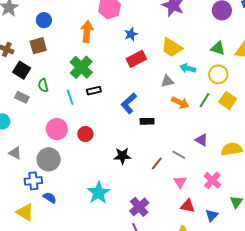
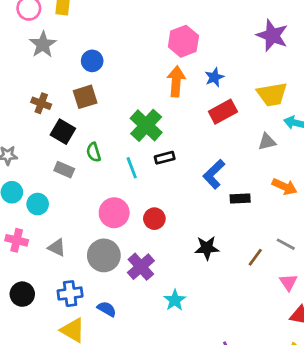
orange arrow: (87, 32) -> (176, 81), moved
yellow trapezoid: (172, 47) -> (272, 94), turned -40
orange arrow: (180, 103) -> (285, 187), moved
blue cross: (33, 181) -> (70, 294), moved
cyan star: (98, 193) -> (175, 300), size x0.7
purple cross: (139, 207) -> (141, 267), moved

